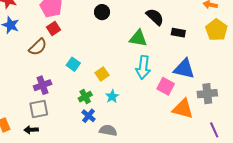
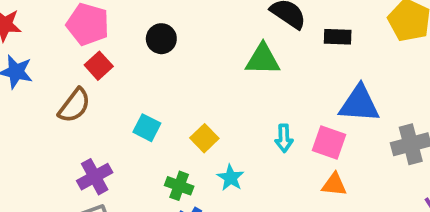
black circle: (102, 12) -> (161, 39), moved
cyan arrow: (143, 67) -> (284, 138), moved, size x0.6
green cross: (85, 97) -> (179, 186), turned -32
orange triangle: (183, 109) -> (334, 185), moved, size x0.6

